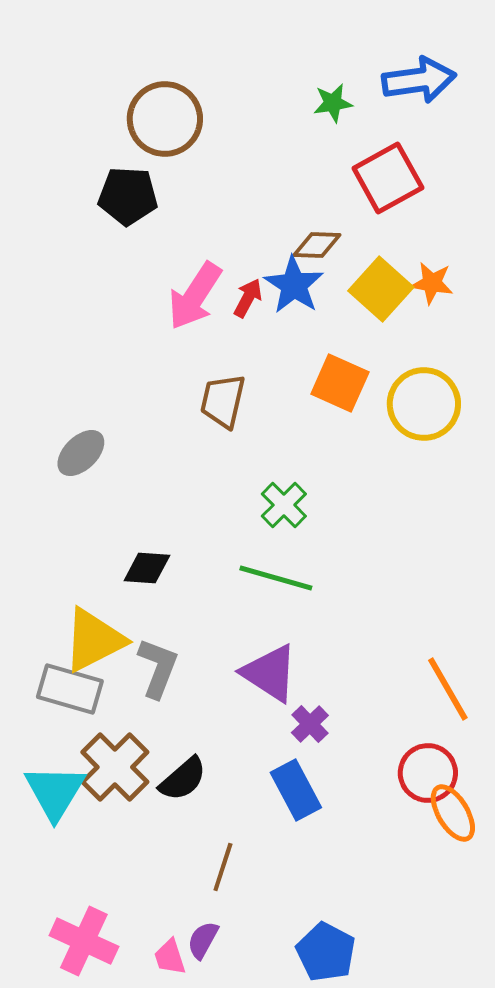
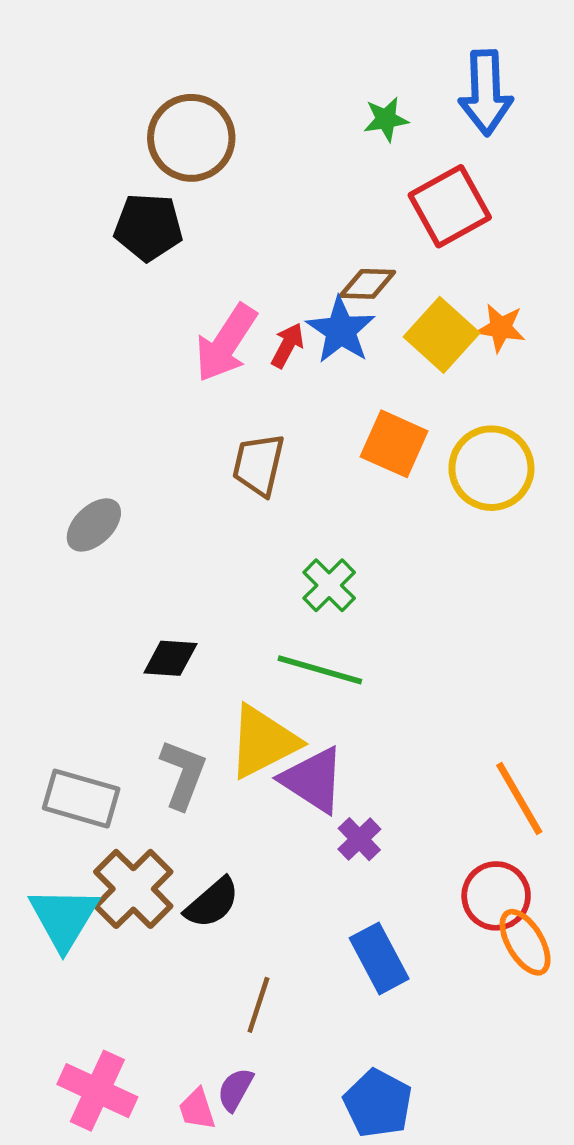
blue arrow: (419, 80) -> (486, 93), turned 96
yellow triangle: (94, 640) -> (263, 742), moved
blue rectangle: (296, 790) -> (379, 958), moved

